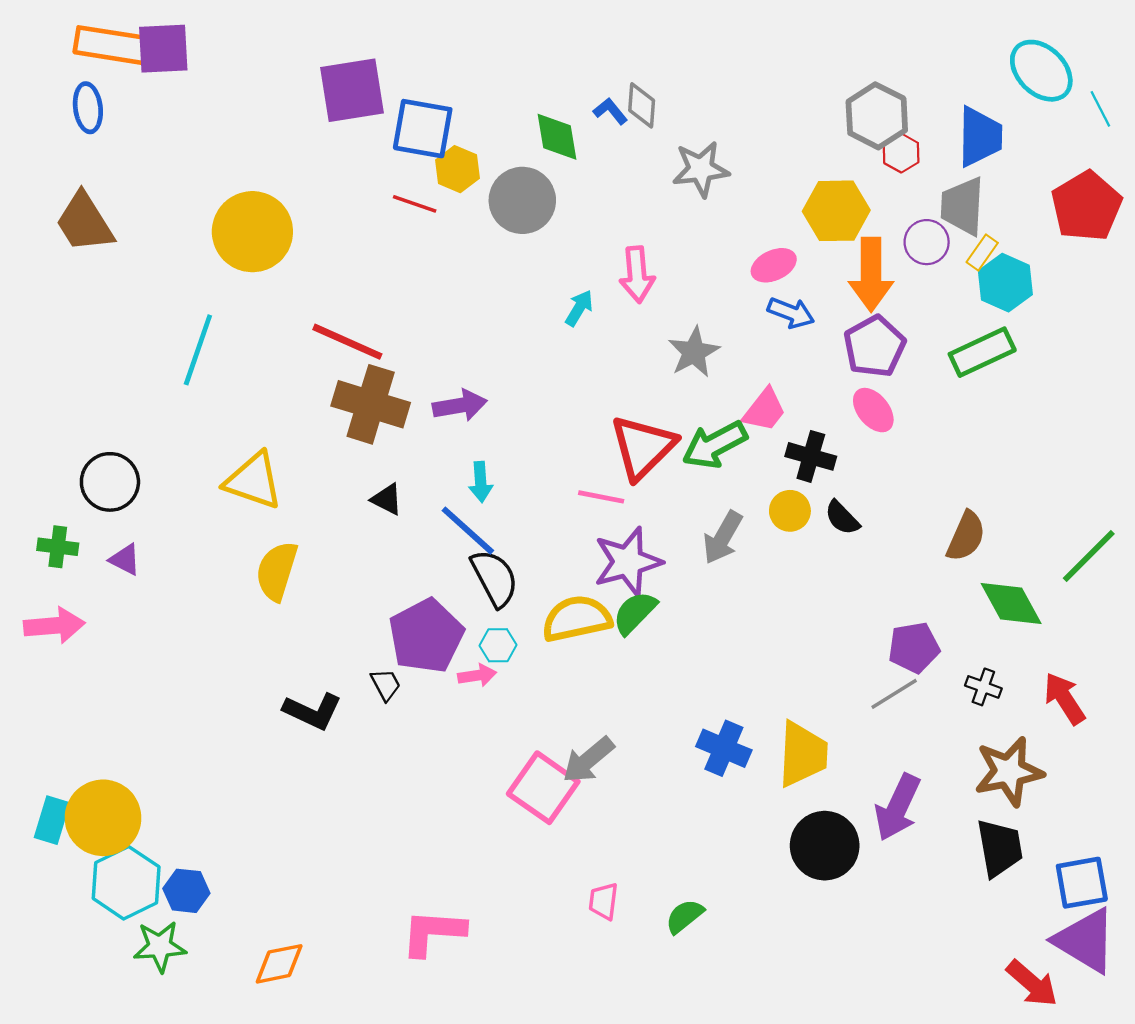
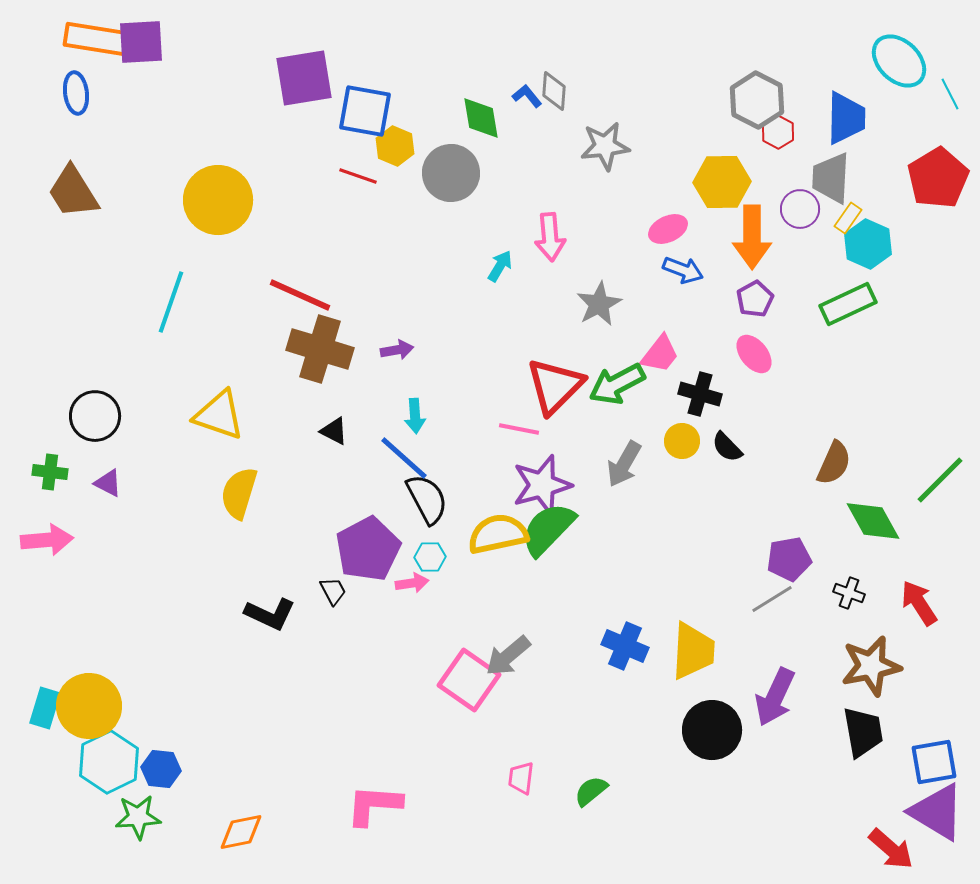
purple pentagon: (874, 346) -> (755, 299), size x0.7
purple arrow: (460, 405) -> (397, 350), size x0.7
green semicircle: (635, 613) -> (548, 529), size x1.4

